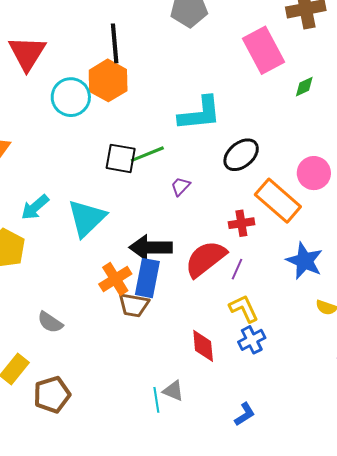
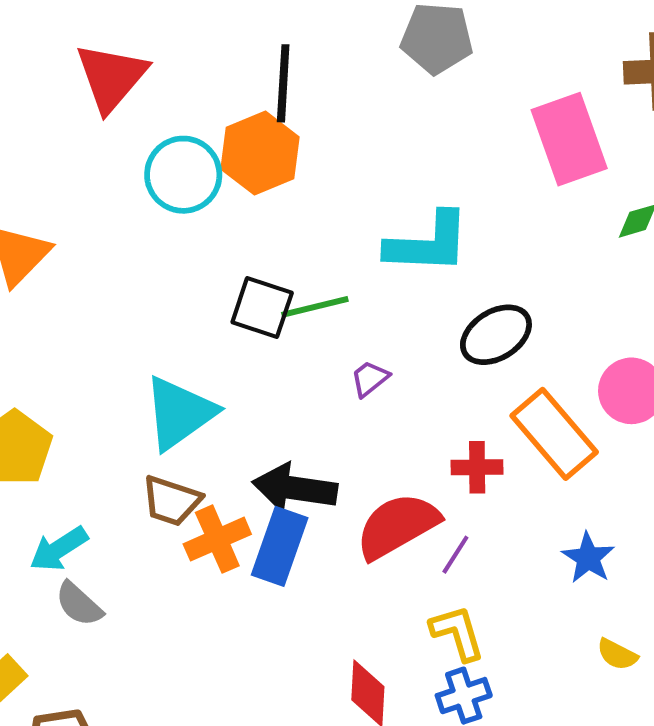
cyan arrow: (35, 207) -> (59, 549), moved
blue star: (304, 261) -> (588, 558), size x0.7
brown trapezoid: (134, 305) -> (171, 501), moved

